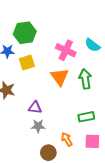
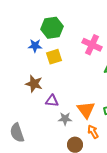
orange triangle: (60, 77) -> (86, 110), moved
purple triangle: (35, 108) -> (52, 101), moved

